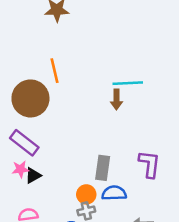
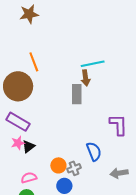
gray rectangle: (103, 168) -> (77, 94), moved
blue semicircle: (114, 193) -> (94, 151), turned 78
orange circle: (86, 194) -> (58, 165), moved

